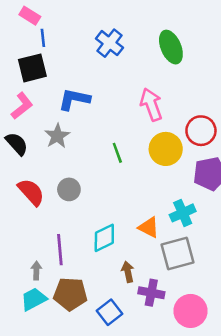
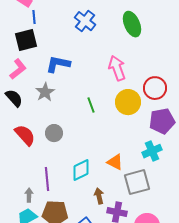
cyan cross: (183, 213) -> (152, 151), moved

